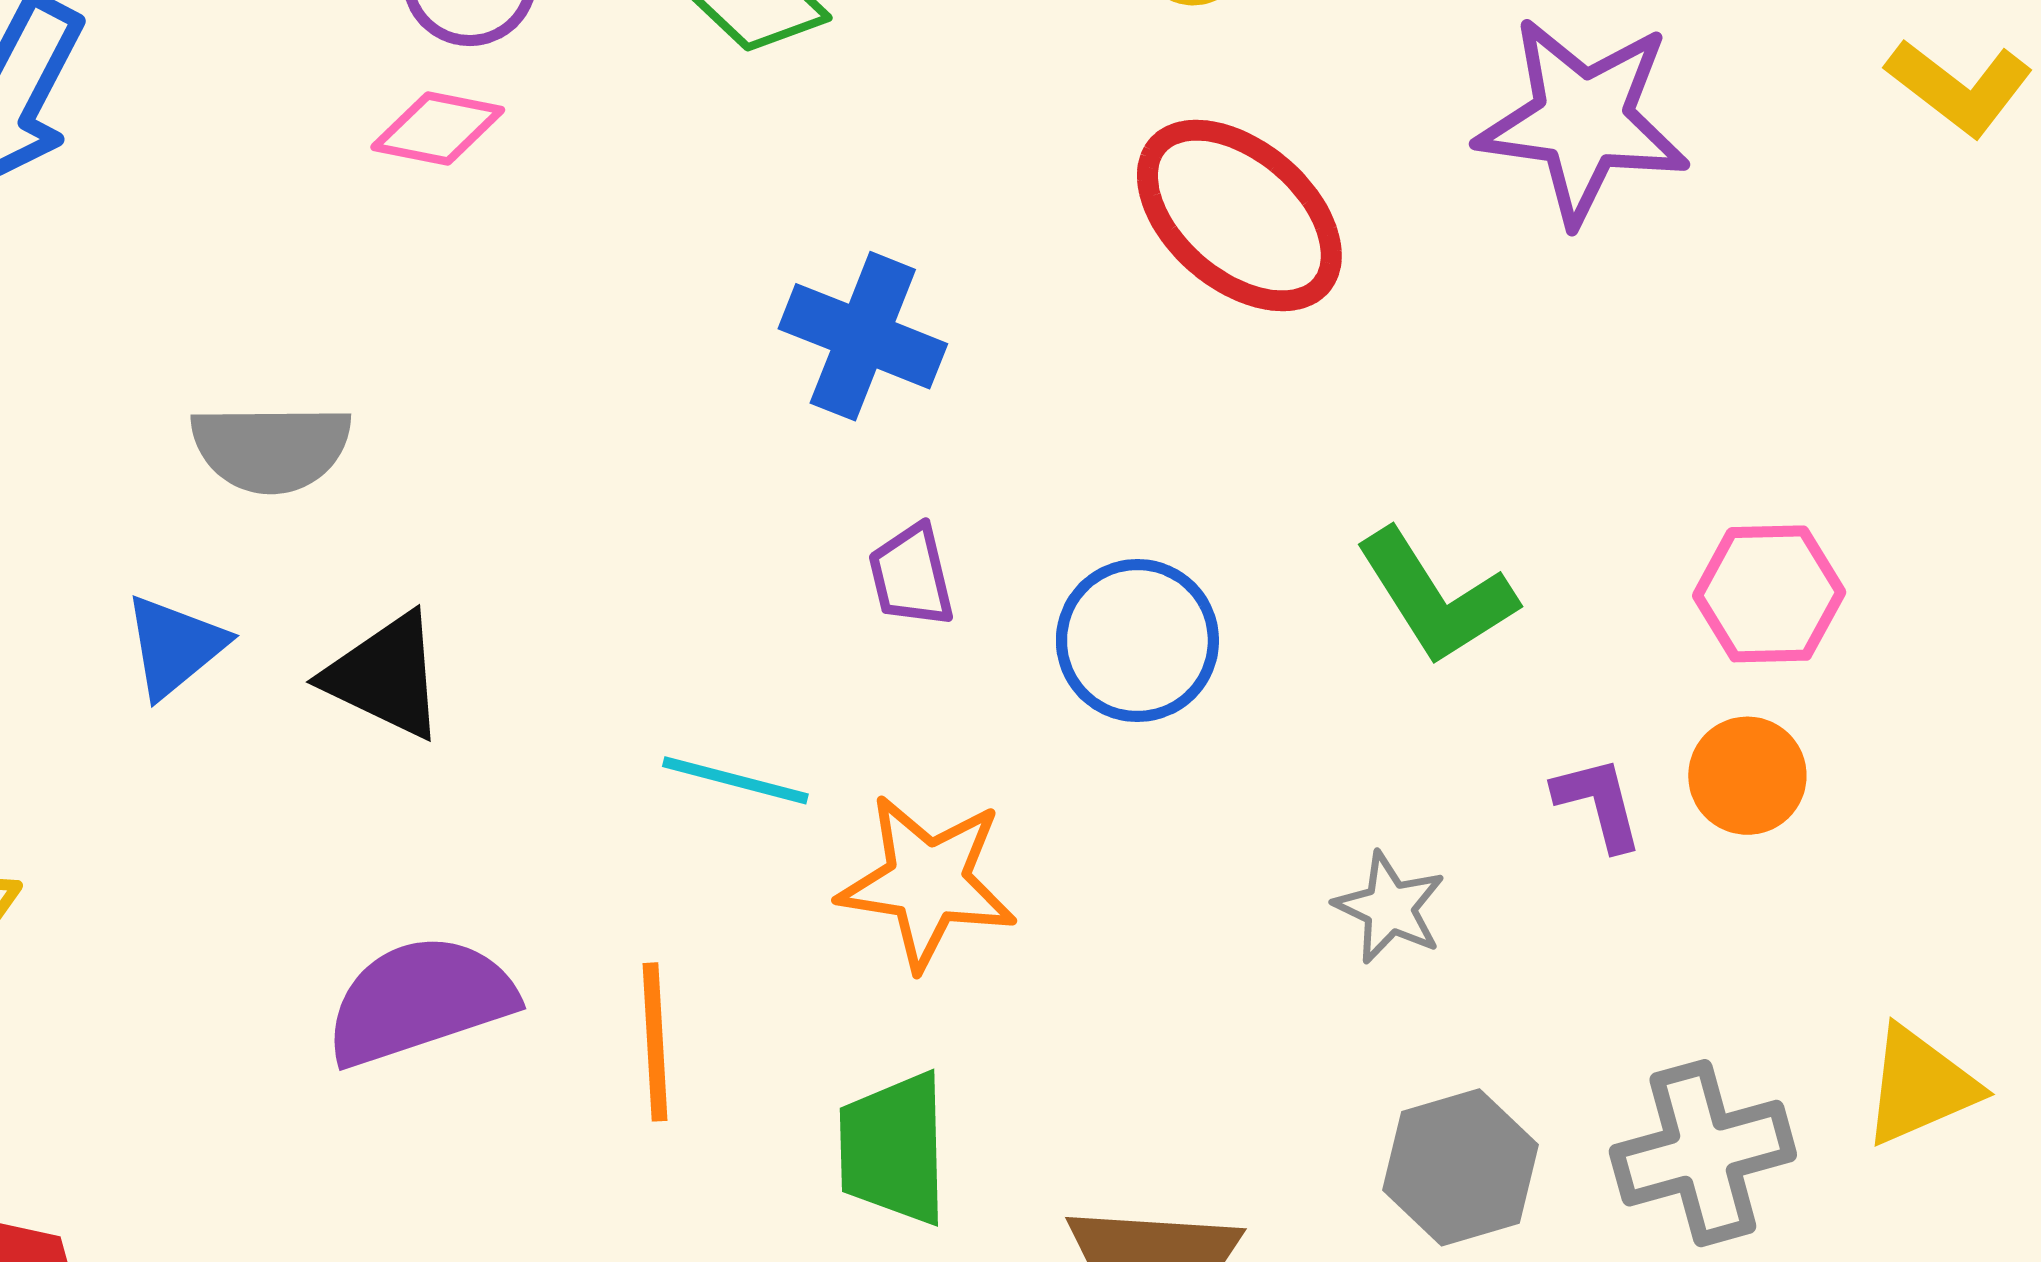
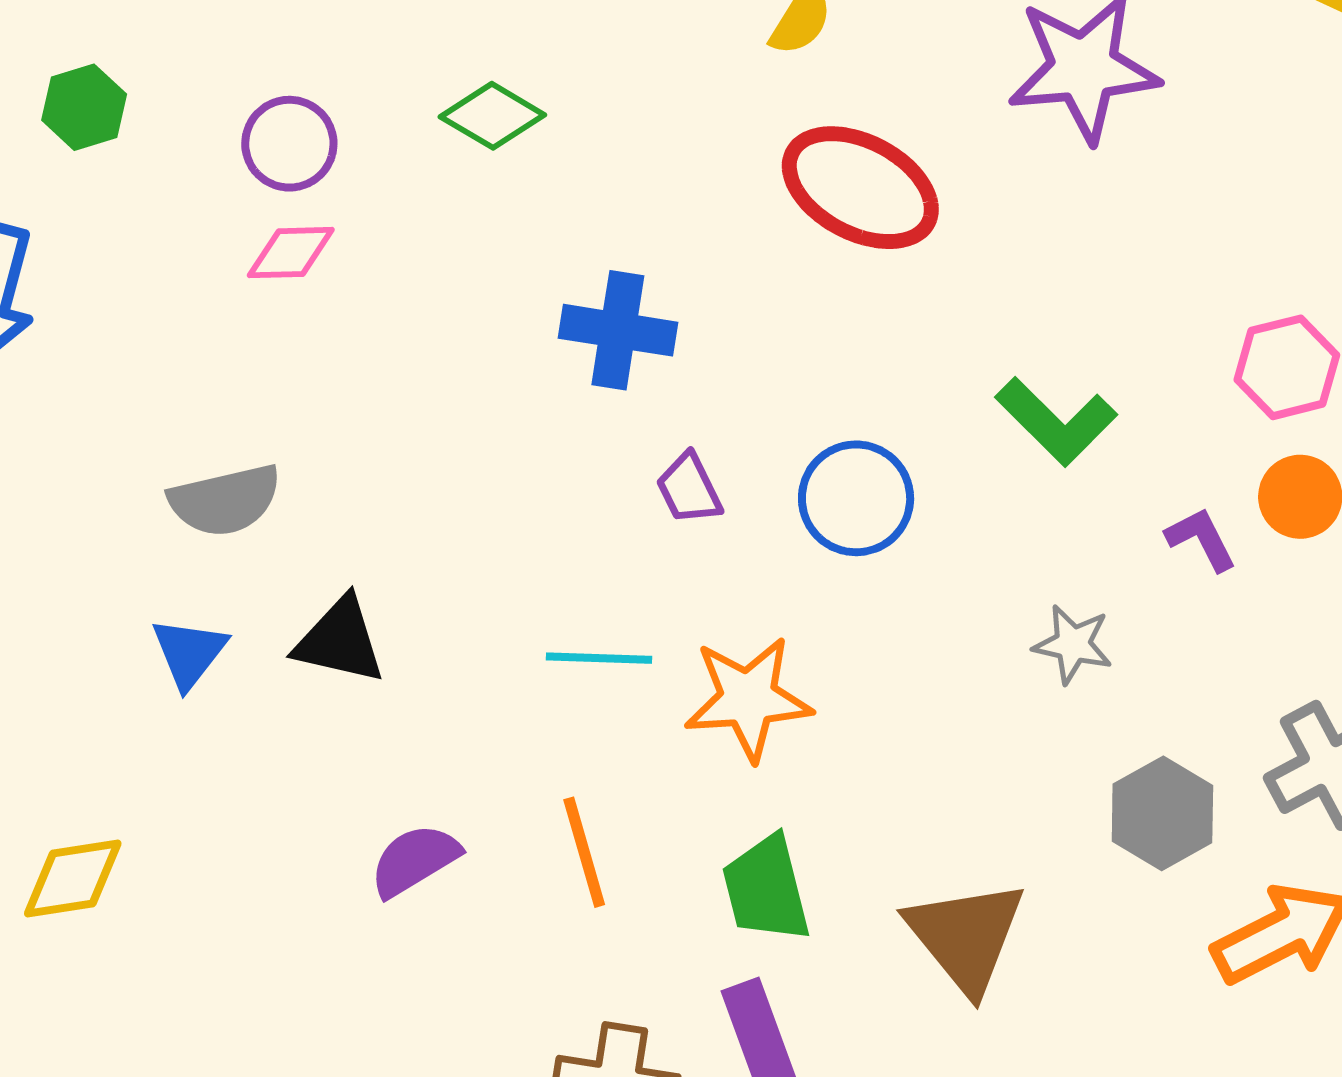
purple semicircle: (420, 1000) -> (415, 860), size x0.7

